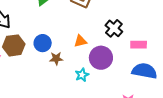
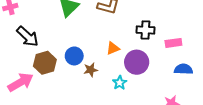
black cross: (114, 28) -> (145, 30), turned -30
blue semicircle: (144, 71) -> (183, 69), size x0.7

